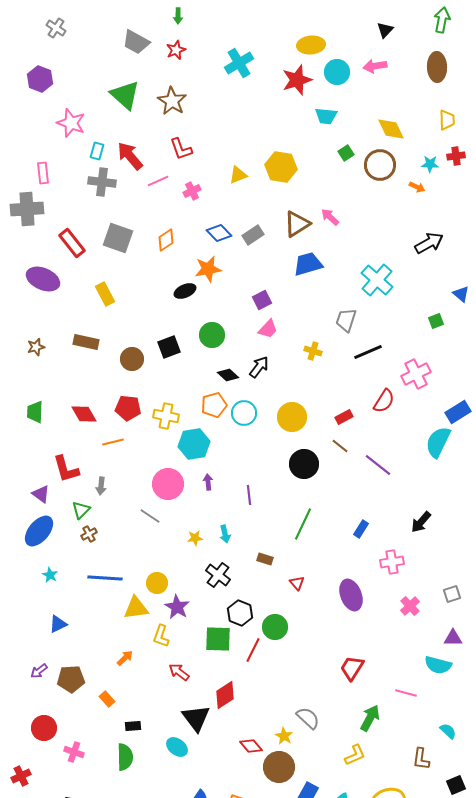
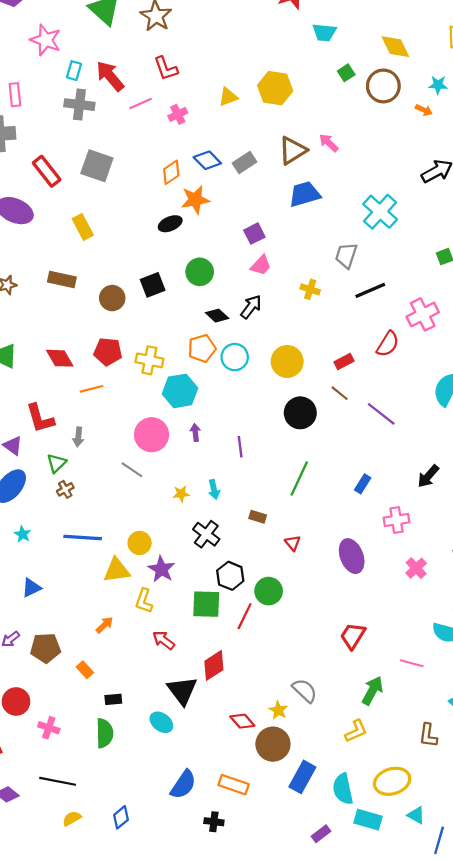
orange diamond: (166, 240) -> (171, 172), moved

